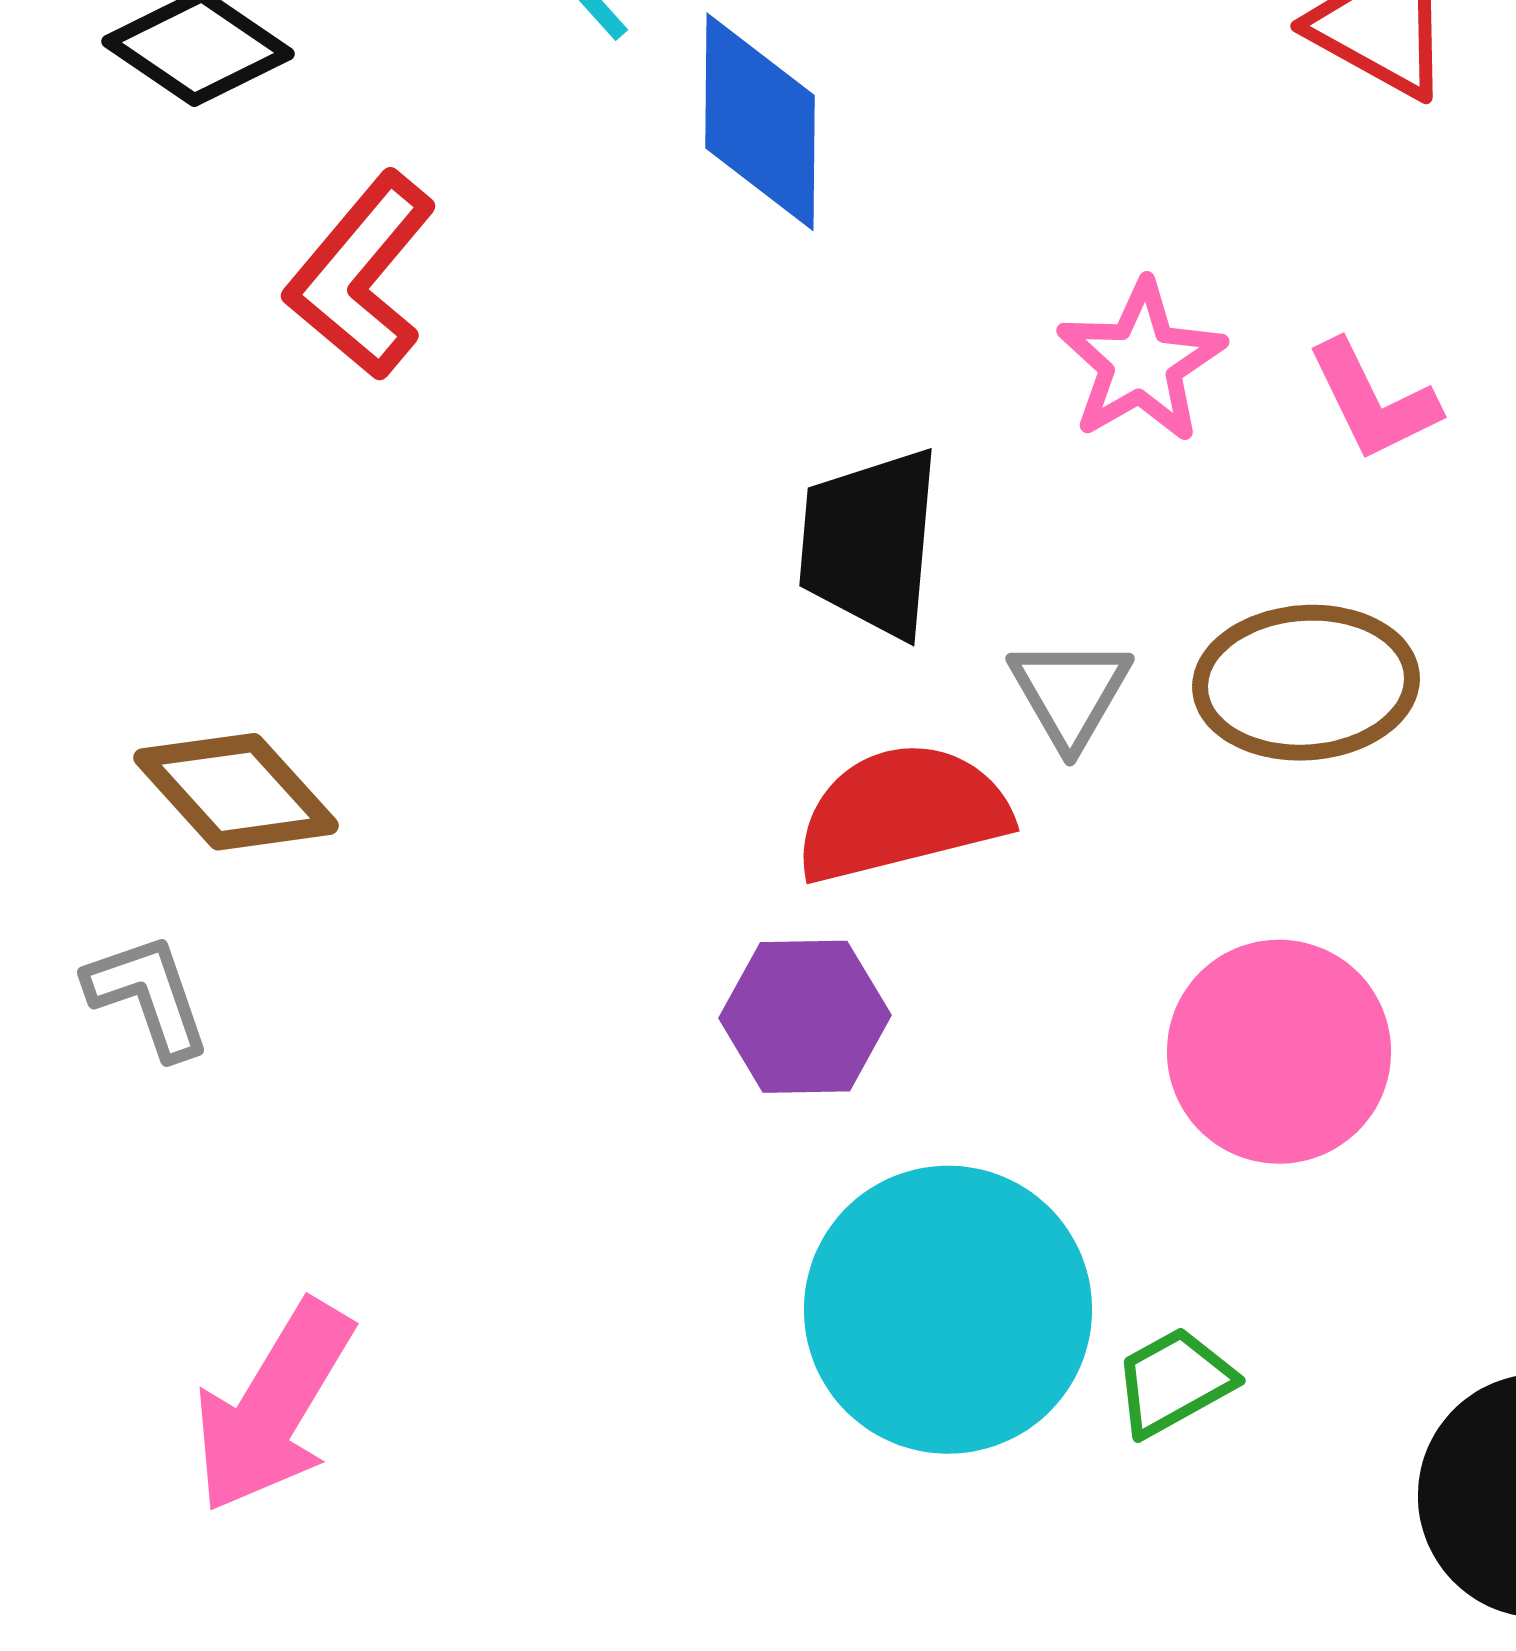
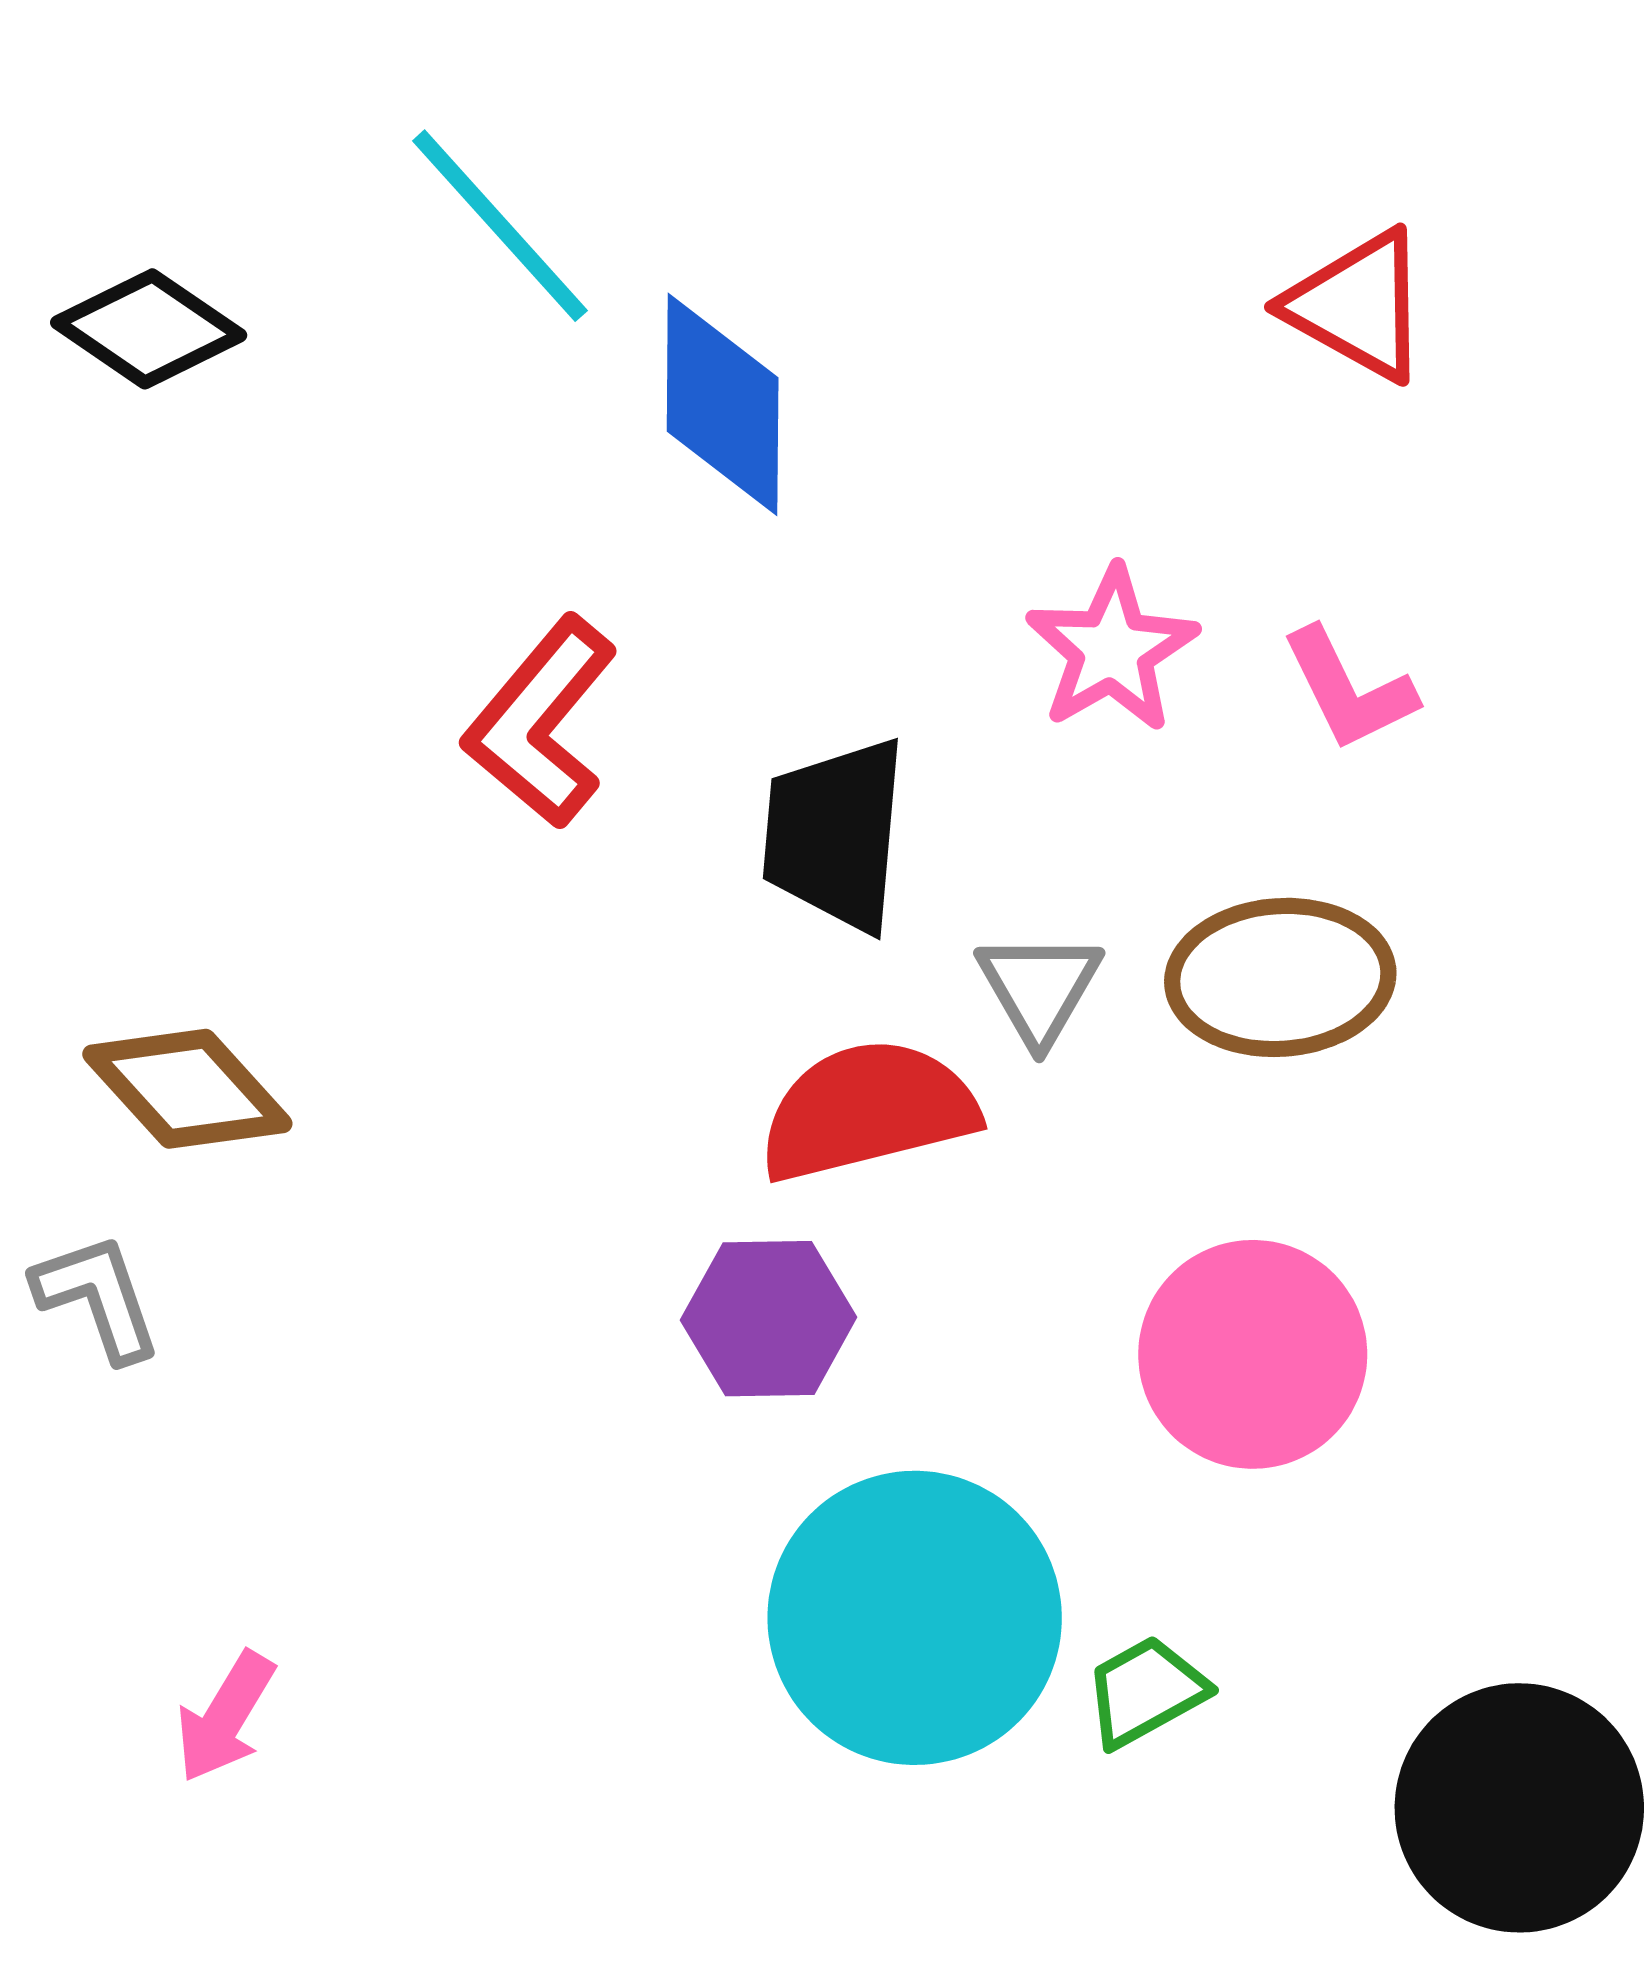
red L-shape: (361, 276) -> (541, 722), moved
pink arrow: (273, 1407) -> (225, 1717), size x0.6

